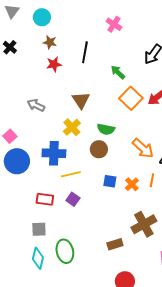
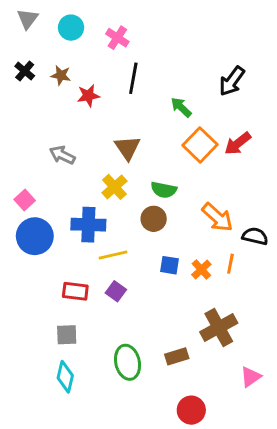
pink cross: (114, 24) -> (117, 38), moved
brown star: (50, 42) -> (61, 75), moved
green ellipse: (65, 251) -> (128, 362), moved

